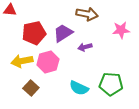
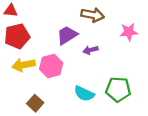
red pentagon: (34, 33) -> (17, 36), moved
brown square: (31, 88) -> (35, 103), moved

